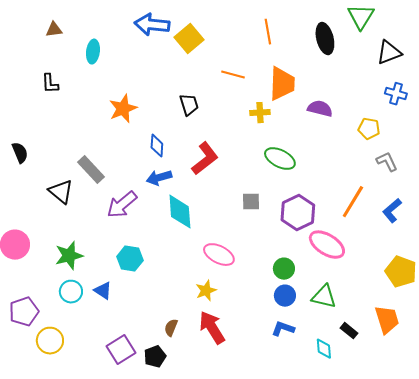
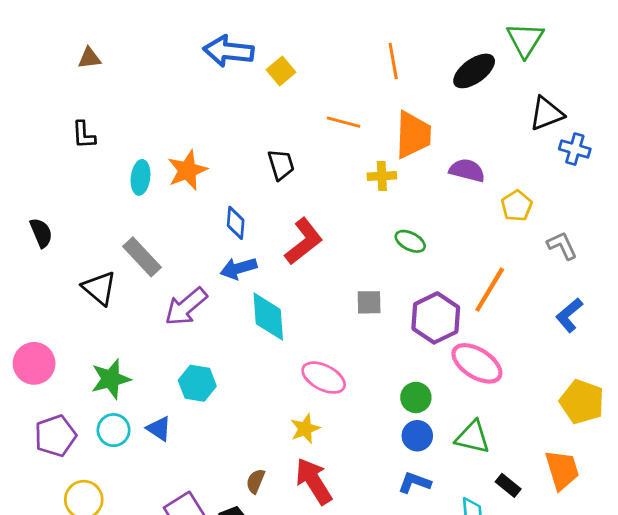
yellow square: (189, 39) -> (281, 71), size x0.7
black ellipse: (325, 39) -> (474, 71), turned 68
cyan ellipse: (93, 52) -> (141, 177), moved
black triangle: (389, 53) -> (546, 114), moved
yellow pentagon: (369, 129) -> (517, 206), moved, turned 30
green ellipse: (280, 159) -> (410, 241), size x0.7
orange line: (353, 202) -> (490, 290), moved
purple pentagon: (24, 312) -> (55, 436), moved

